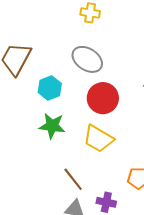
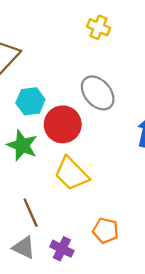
gray ellipse: (87, 59) -> (98, 93), moved
red circle: (103, 98) -> (63, 124), moved

